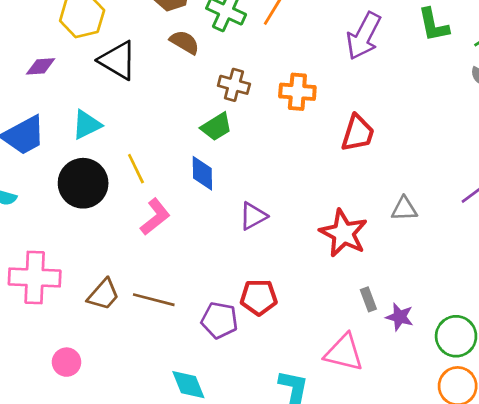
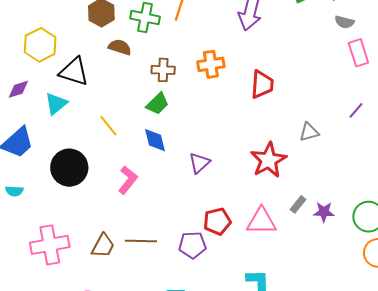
cyan triangle: (87, 125) -> (56, 104), moved
yellow line: (136, 169) -> (108, 126), moved
red star: (343, 233) -> (269, 160), turned 30
gray rectangle: (368, 299) -> (298, 204), turned 72
pink triangle: (344, 353) -> (261, 221), moved

